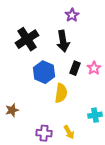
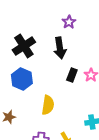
blue hexagon: (44, 72) -> (22, 79), moved
yellow semicircle: (61, 93) -> (48, 105), moved

